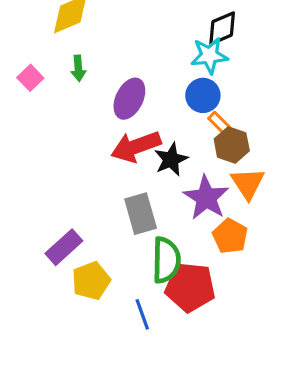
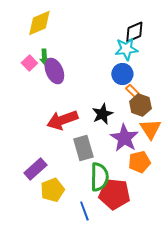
pink square: (30, 78) -> (29, 63), moved
purple ellipse: (129, 99) -> (54, 71), moved, turned -50
red arrow: (136, 147) -> (62, 120), moved
orange pentagon: (230, 236) -> (139, 162), turned 30

